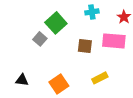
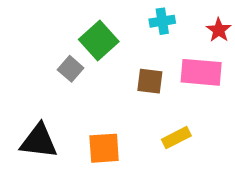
black triangle: (22, 80) -> (39, 141), size x1.6
orange square: (59, 84) -> (104, 148), turned 30

